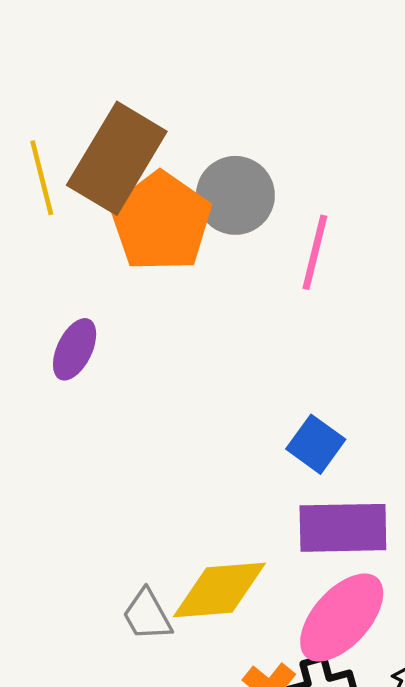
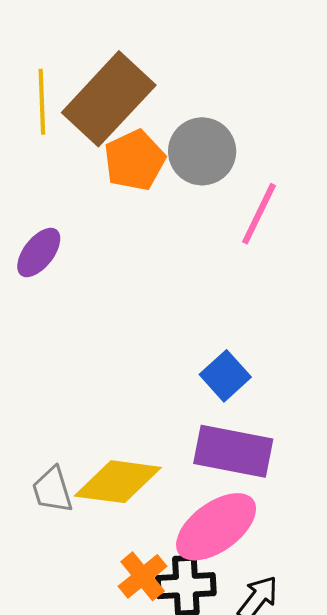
orange pentagon: (161, 222) -> (135, 160), size x0.7

